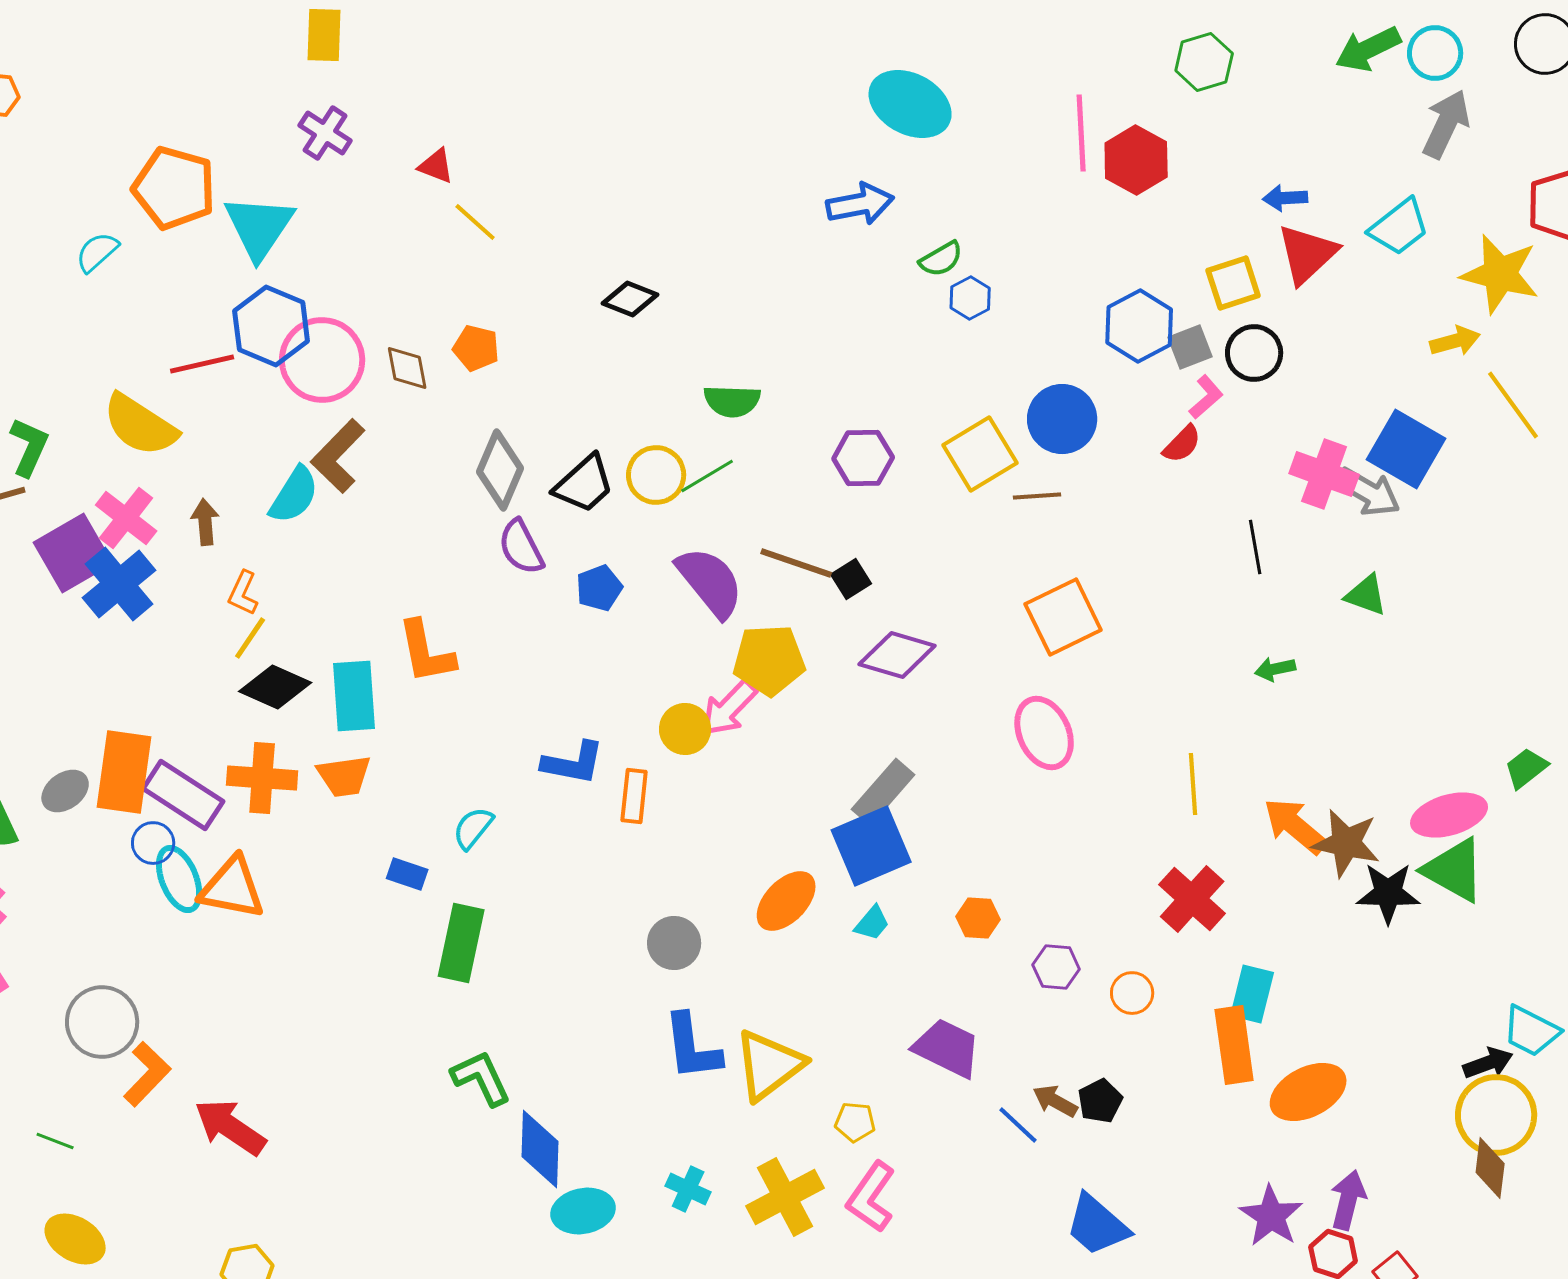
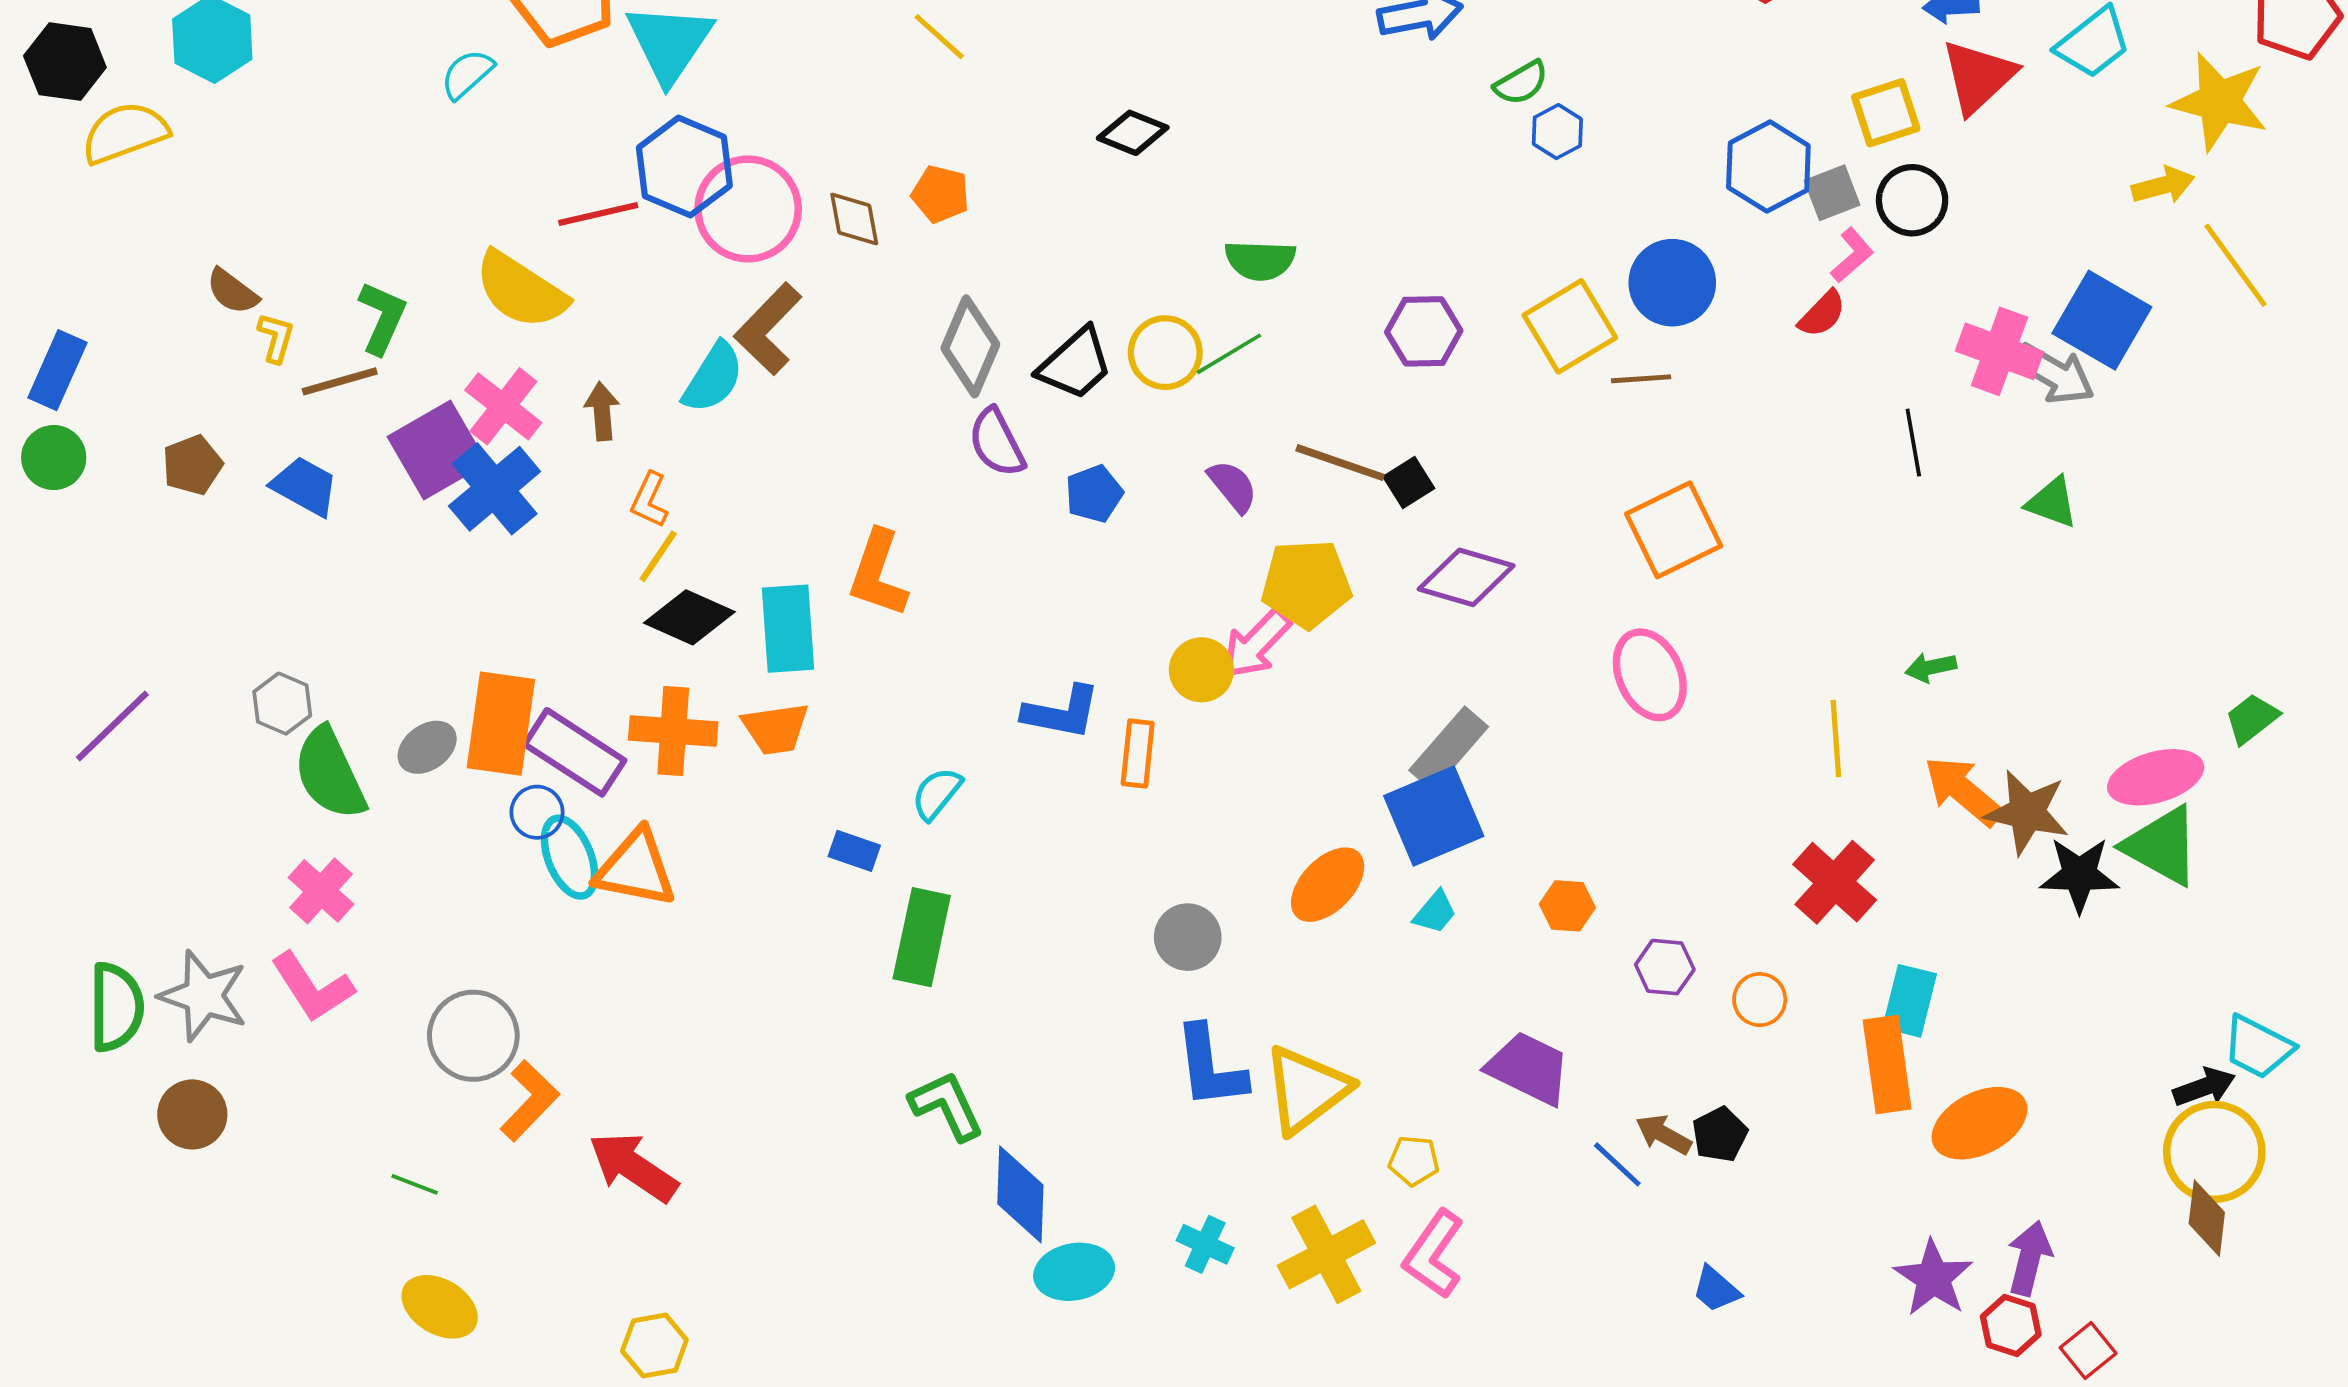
purple semicircle: (710, 582) -> (1233, 486), size x0.6
orange L-shape: (426, 652) -> (878, 574), turned 30
green arrow: (1275, 669) -> (1931, 667), moved
blue trapezoid: (1097, 1225) -> (1716, 1289), size x0.6

